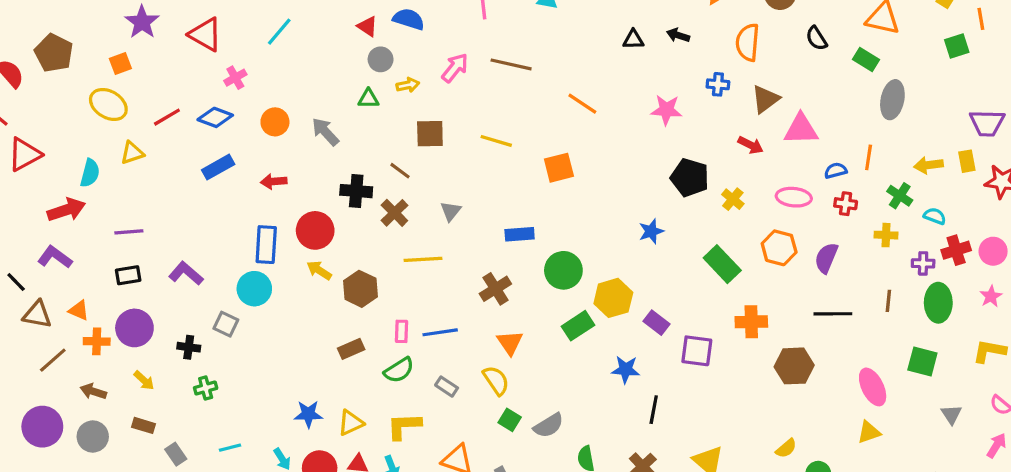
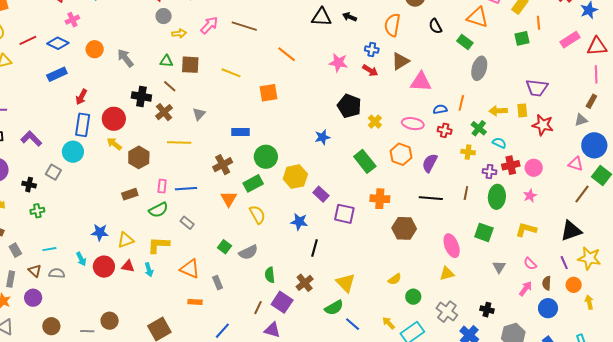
black triangle: (633, 40) -> (322, 17), size x1.5
green triangle: (368, 99) -> (166, 61), moved
red arrow: (750, 145) -> (370, 70), moved
red arrow: (274, 181) -> (81, 97), moved, turned -63
green rectangle: (578, 326) -> (253, 183), moved
yellow semicircle: (496, 380) -> (257, 215), moved

